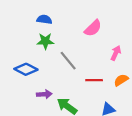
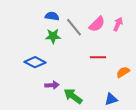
pink arrow: (116, 53) -> (118, 24), moved
gray line: (68, 61) -> (74, 27), moved
red line: (94, 80) -> (98, 57), moved

